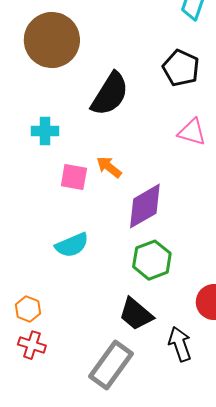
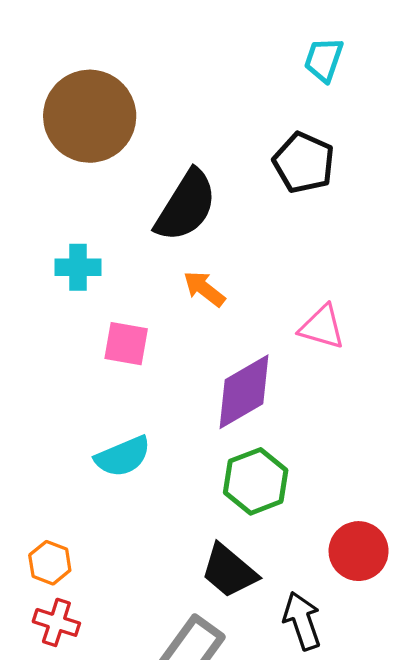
pink triangle: (192, 132) -> (322, 327), moved
orange arrow: (109, 167) -> (204, 289), moved

